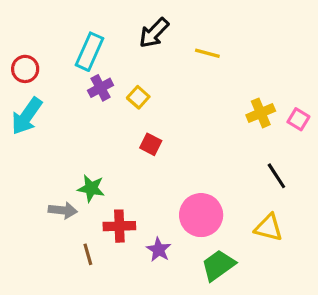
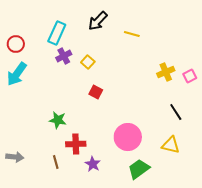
pink square: (298, 119) -> (190, 76), turned 32
gray arrow: (63, 210) -> (15, 157), moved
purple star: (159, 250) -> (93, 164), moved

